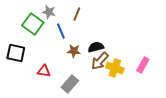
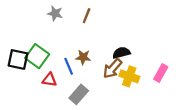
green square: (33, 24) -> (37, 56), moved
blue line: (61, 31) -> (69, 66), moved
black semicircle: (96, 47) -> (121, 53), moved

